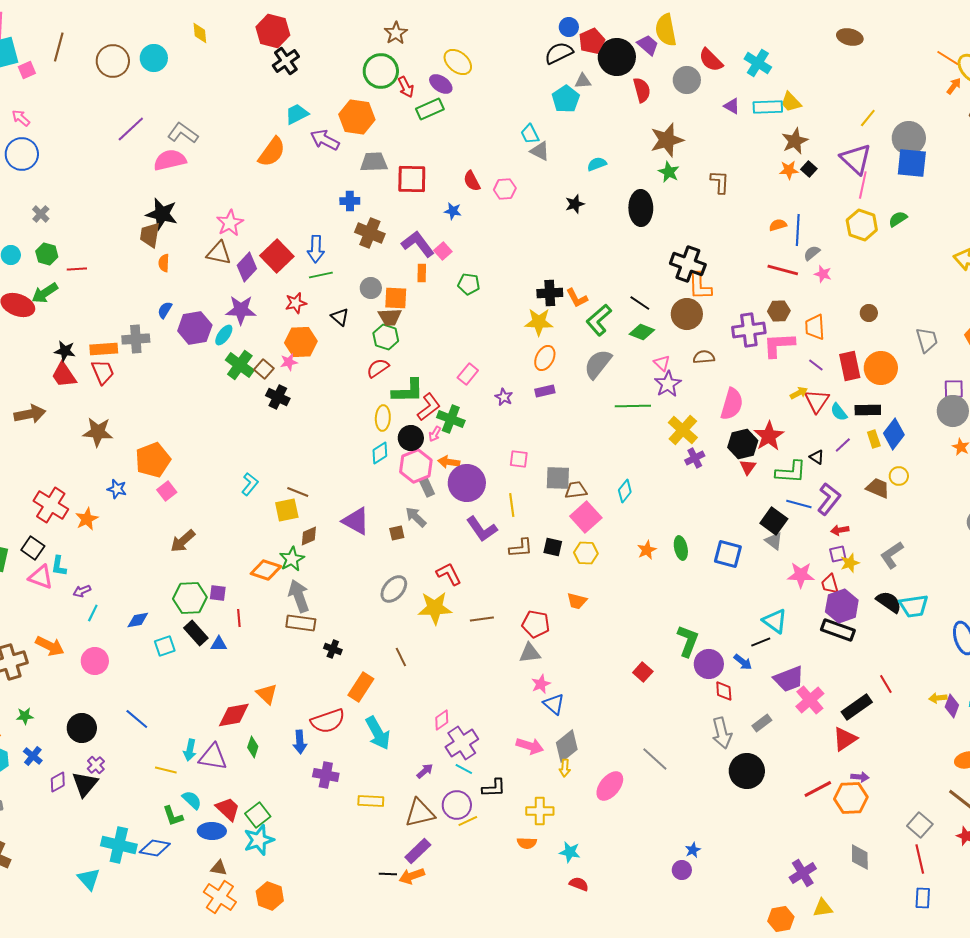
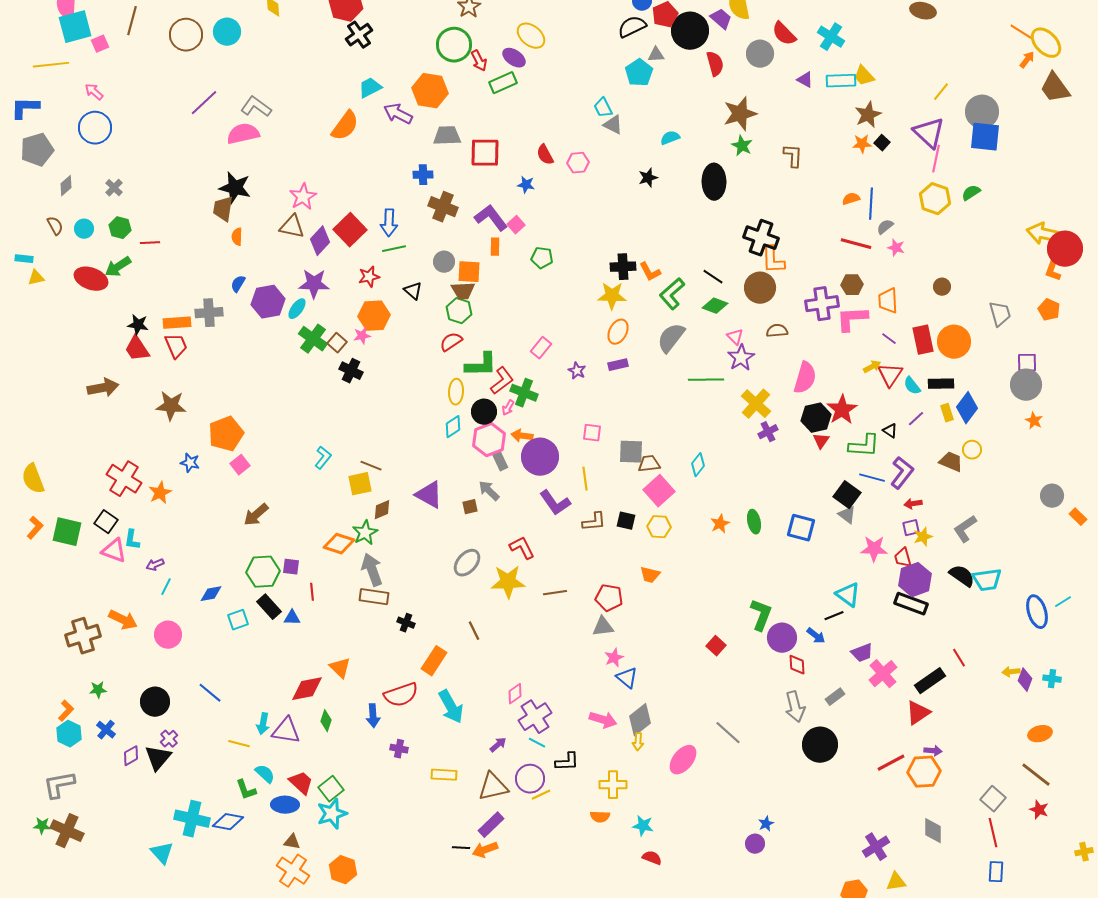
purple trapezoid: (789, 679) -> (862, 653), size x0.7
purple cross: (326, 775) -> (399, 749), size x0.7

